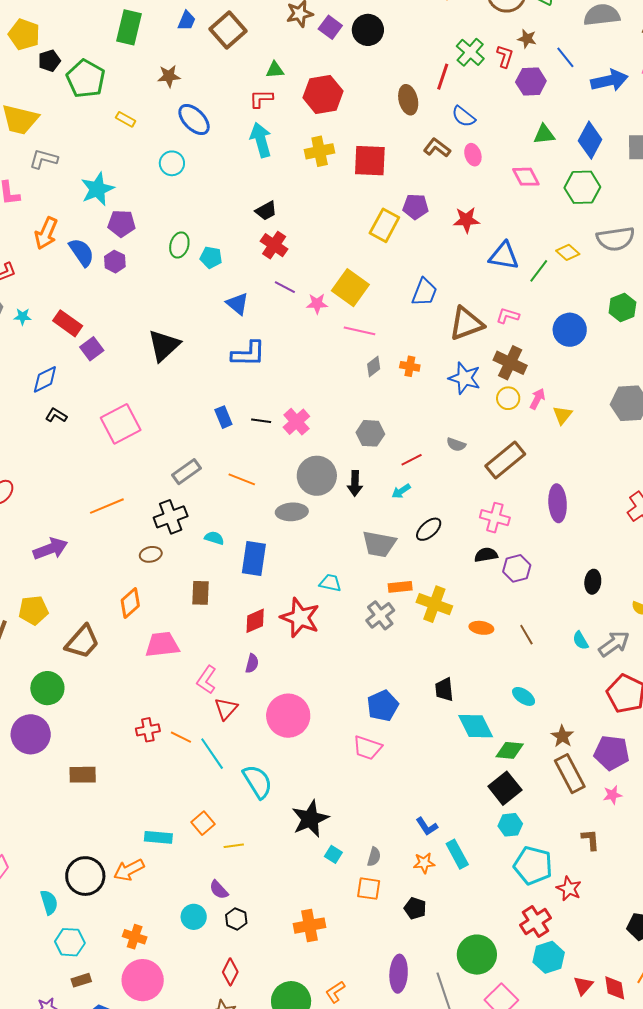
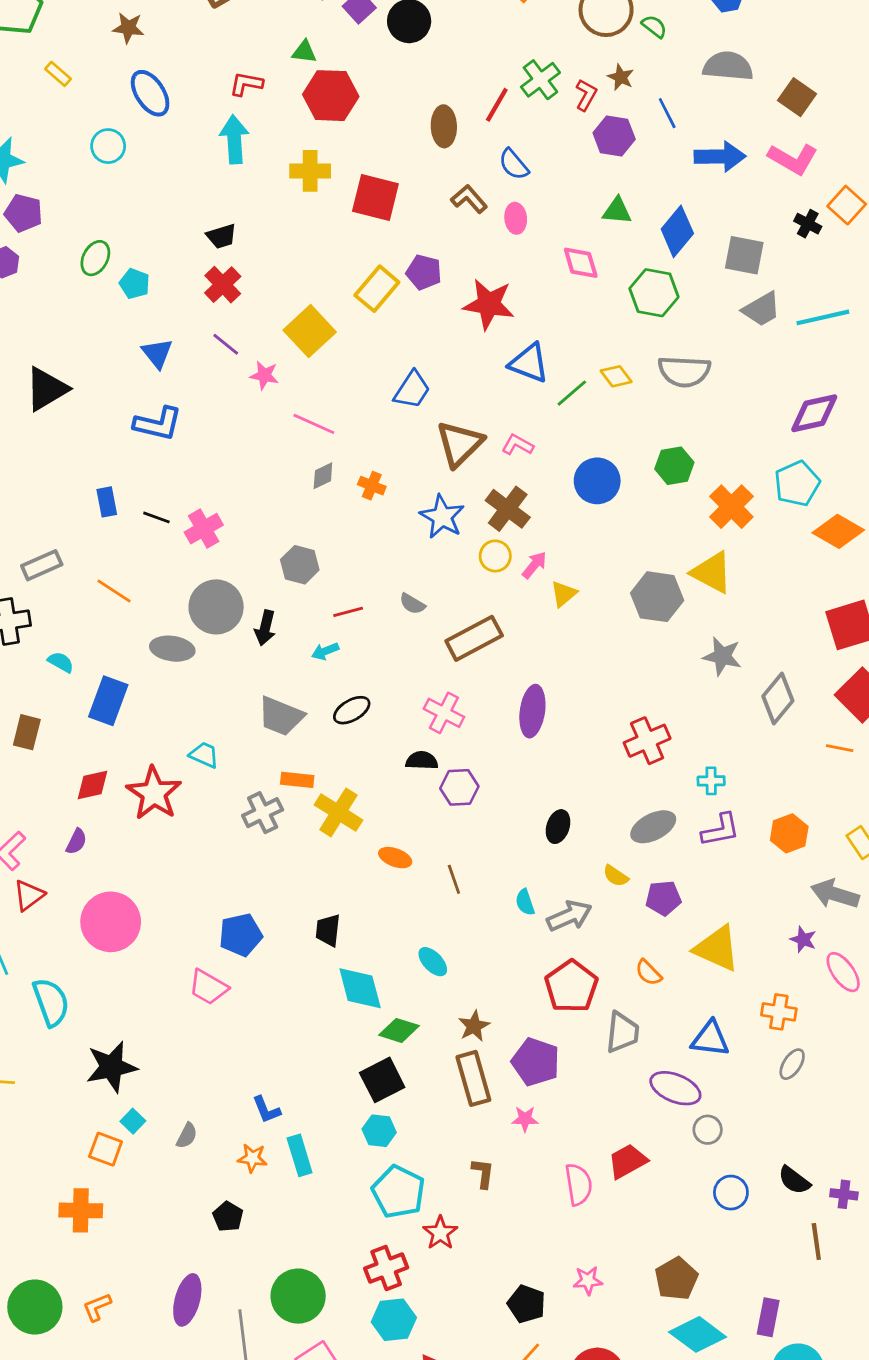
green triangle: (275, 70) -> (304, 52), moved
red star: (466, 220) -> (489, 304), size x1.4
yellow square: (350, 288) -> (310, 331), moved
brown triangle: (466, 324) -> (460, 444), turned -36
orange square: (369, 889) -> (106, 1149), moved

